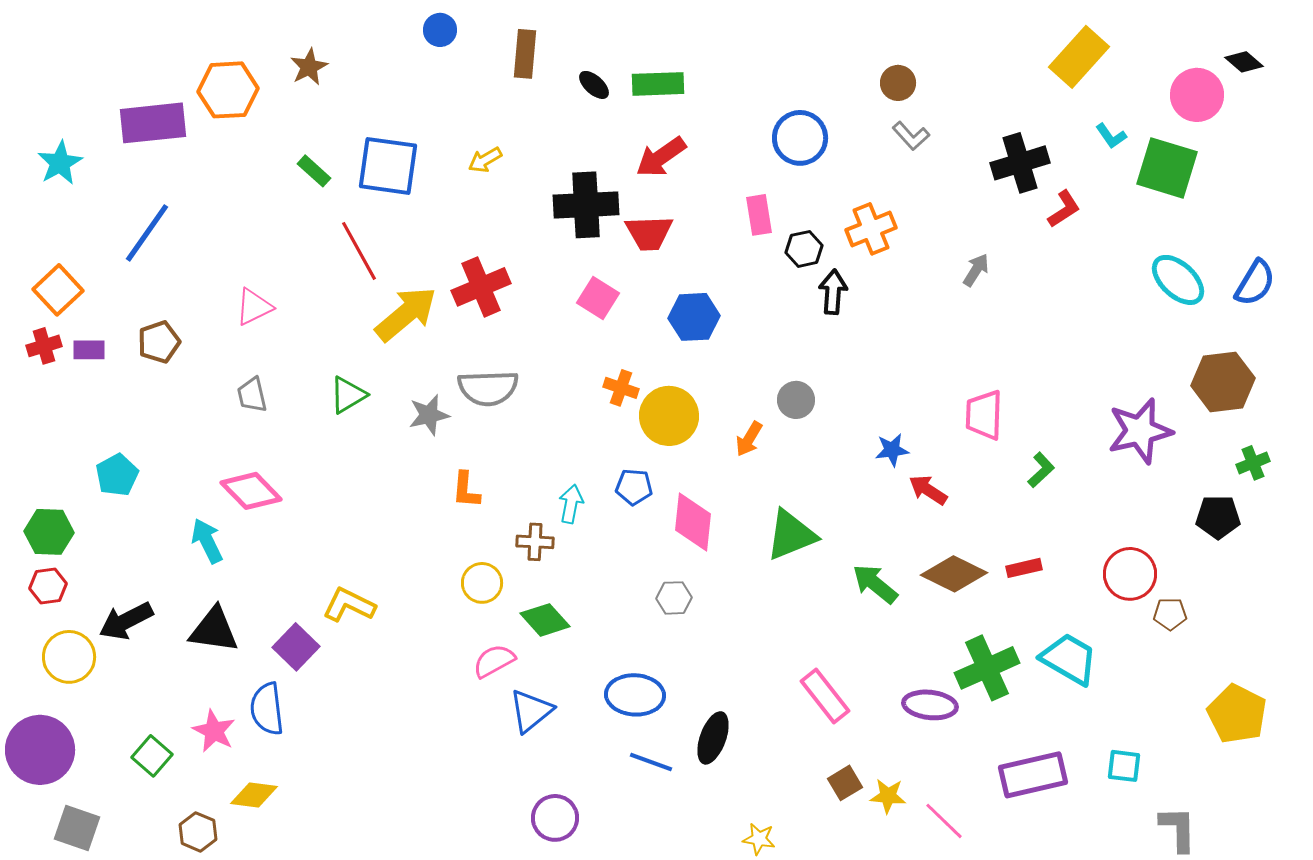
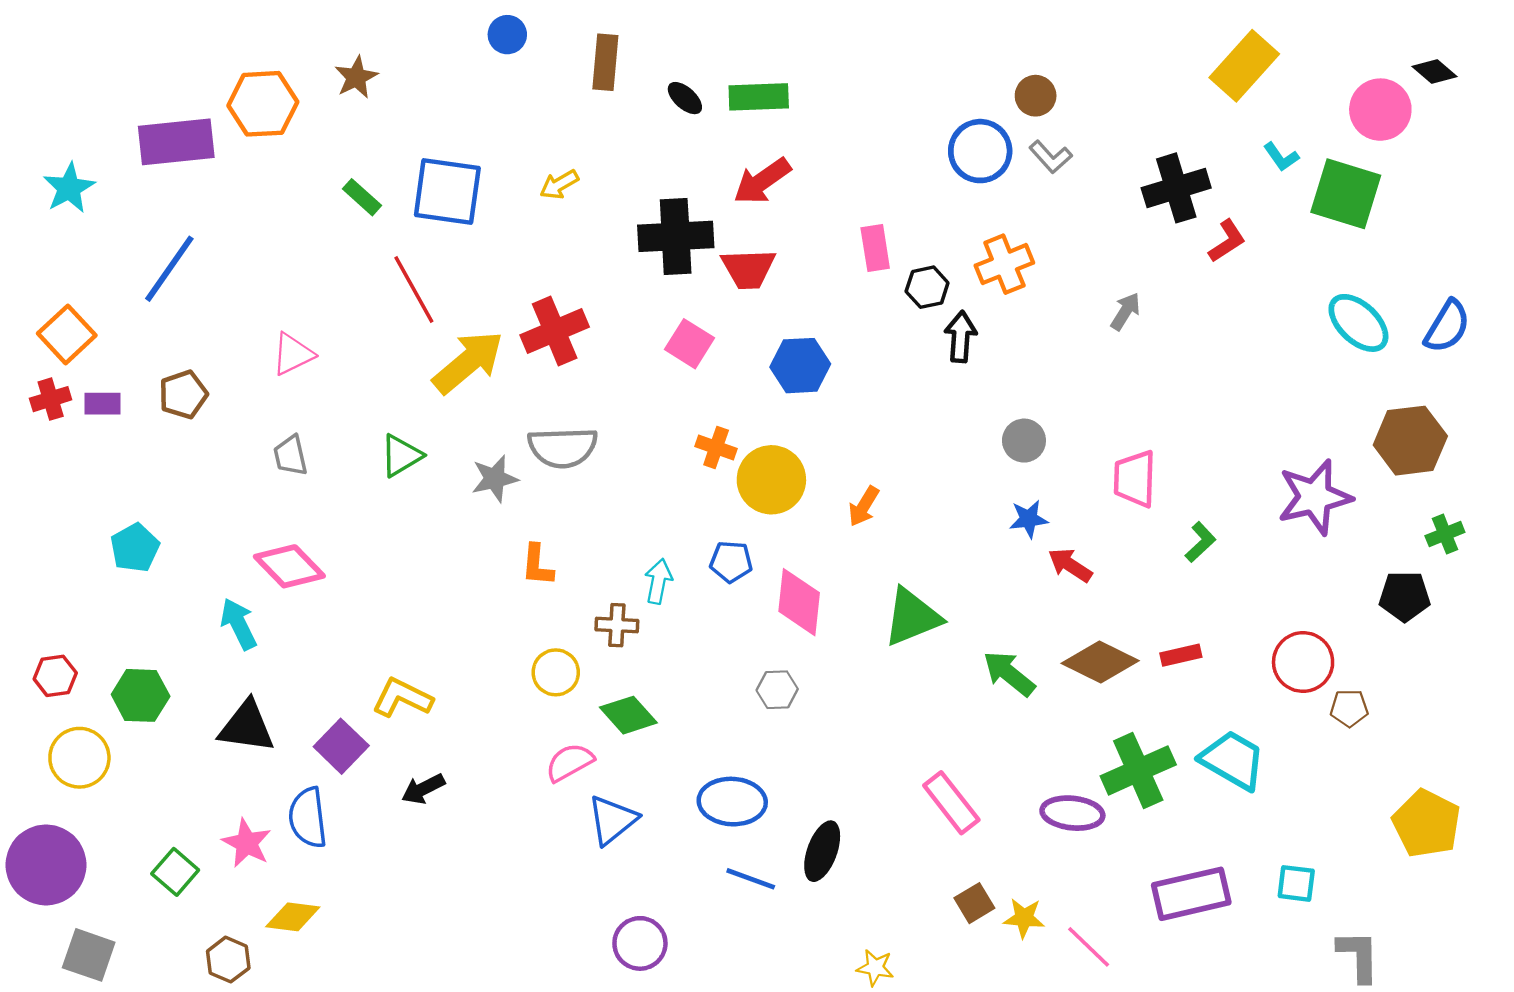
blue circle: (800, 138) -> (980, 151), moved
gray circle: (796, 400) -> (1024, 441), moved
green hexagon: (49, 532) -> (141, 695), moved
black arrow: (126, 621) -> (423, 789), moved, size x0.7

